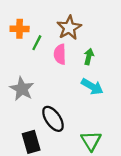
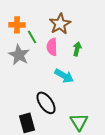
green line: (37, 43) -> (32, 37), turned -56
cyan arrow: (92, 87) -> (64, 76), moved
gray star: (22, 89) -> (19, 55), moved

